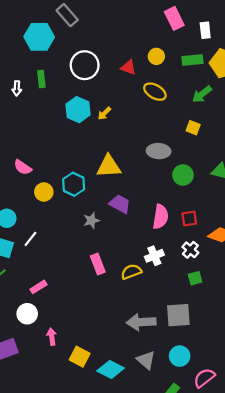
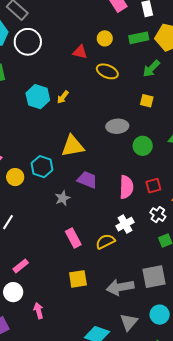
white circle: (85, 65) -> (28, 42), moved
yellow square: (80, 357) -> (78, 279), moved, turned -30
gray triangle: (146, 360) -> (129, 322), turned 36

